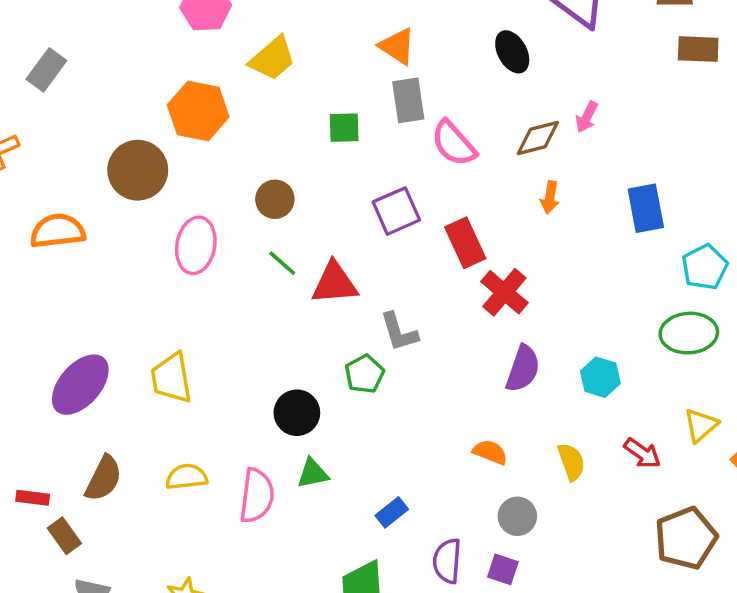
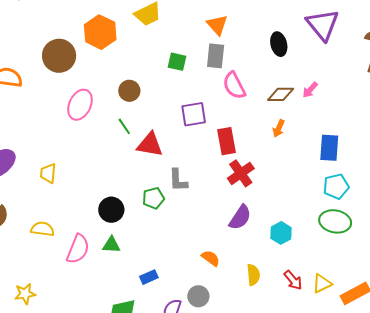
cyan pentagon: (705, 267) -> (336, 186), moved
yellow trapezoid: (171, 378) -> (48, 173), size x0.7
yellow triangle: (701, 425) -> (322, 284), moved
gray circle: (517, 516) -> (198, 296), moved

